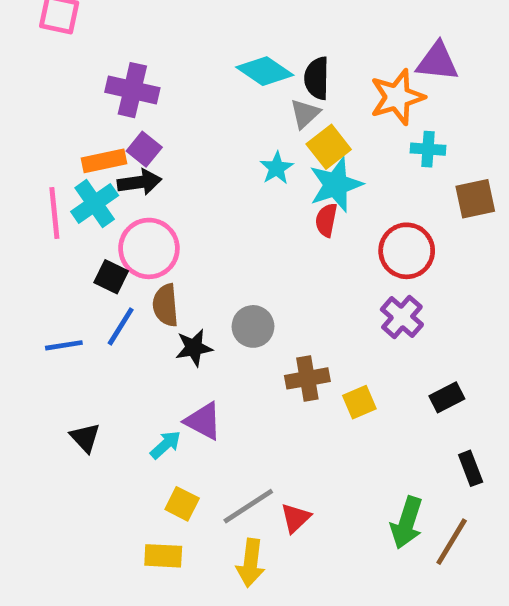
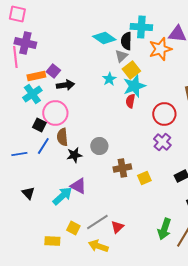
purple cross: (132, 90) -> (25, 43), moved
cyan cross: (428, 149) -> (141, 27), moved, size x1.5
black arrow: (139, 182) -> (65, 85), moved
pink line: (54, 213) -> (15, 57), moved
cyan arrow: (166, 445) -> (62, 196), size x1.5
yellow square: (182, 504) -> (73, 228), moved
yellow rectangle: (163, 556) -> (52, 241), moved
yellow arrow: (251, 563) -> (98, 246), turned 102

